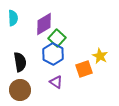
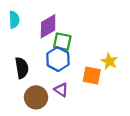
green square: (57, 38) -> (62, 42), turned -30
orange square: (84, 69) -> (92, 76), turned 30
brown circle: (20, 90) -> (36, 97), moved

